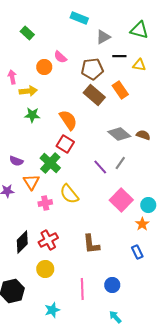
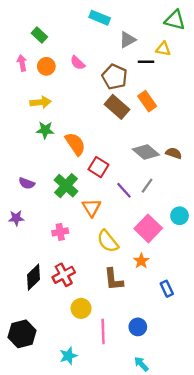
green triangle: (139, 30) -> (175, 20), moved
yellow triangle: (139, 65) -> (163, 49), moved
orange circle: (44, 67) -> (46, 66), moved
brown pentagon: (92, 69) -> (115, 77), turned 30
pink arrow: (12, 77) -> (22, 63), moved
orange semicircle: (68, 120) -> (75, 144), moved
red square: (65, 144) -> (98, 167), moved
orange triangle: (31, 182) -> (91, 208), moved
yellow semicircle: (69, 194) -> (108, 241), moved
cyan circle: (148, 205) -> (180, 216), moved
orange star: (142, 224) -> (141, 261), moved
yellow circle: (45, 269) -> (81, 308), moved

